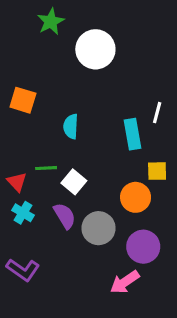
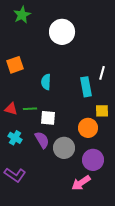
green star: (51, 22) -> (22, 15), moved
orange square: (23, 100) -> (15, 65), turned -36
red triangle: (17, 182) -> (11, 109), moved, turned -32
white square: (74, 182) -> (48, 118), turned -35

